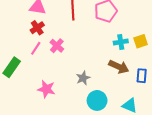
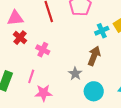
pink line: (36, 48) -> (31, 76), moved
brown arrow: (119, 67) -> (94, 56), moved, turned -78

